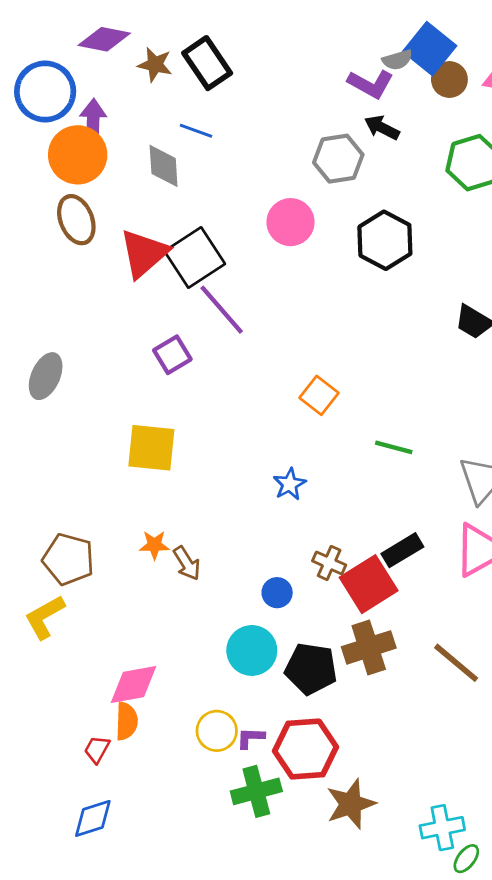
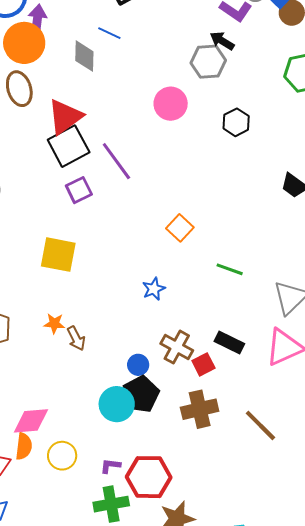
black arrow: (382, 128) -> (222, 41), moved
black hexagon: (385, 240) -> (236, 122), size x0.7
black square: (195, 257) -> (69, 146), moved
black rectangle: (402, 550) -> (229, 343), turned 52
brown cross: (329, 563) -> (177, 347), size x1.4
red square: (369, 584) -> (203, 364), size x0.6
black pentagon: (311, 669) -> (141, 394), moved, turned 30
yellow circle: (217, 731) -> (62, 456), moved

